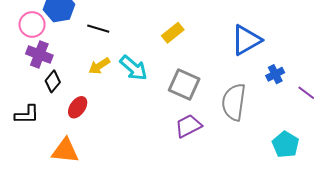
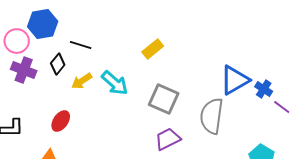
blue triangle: (246, 40) -> (235, 80), moved
blue cross: (275, 74) -> (264, 89), moved, turned -30
black diamond: (53, 81) -> (58, 64), moved

